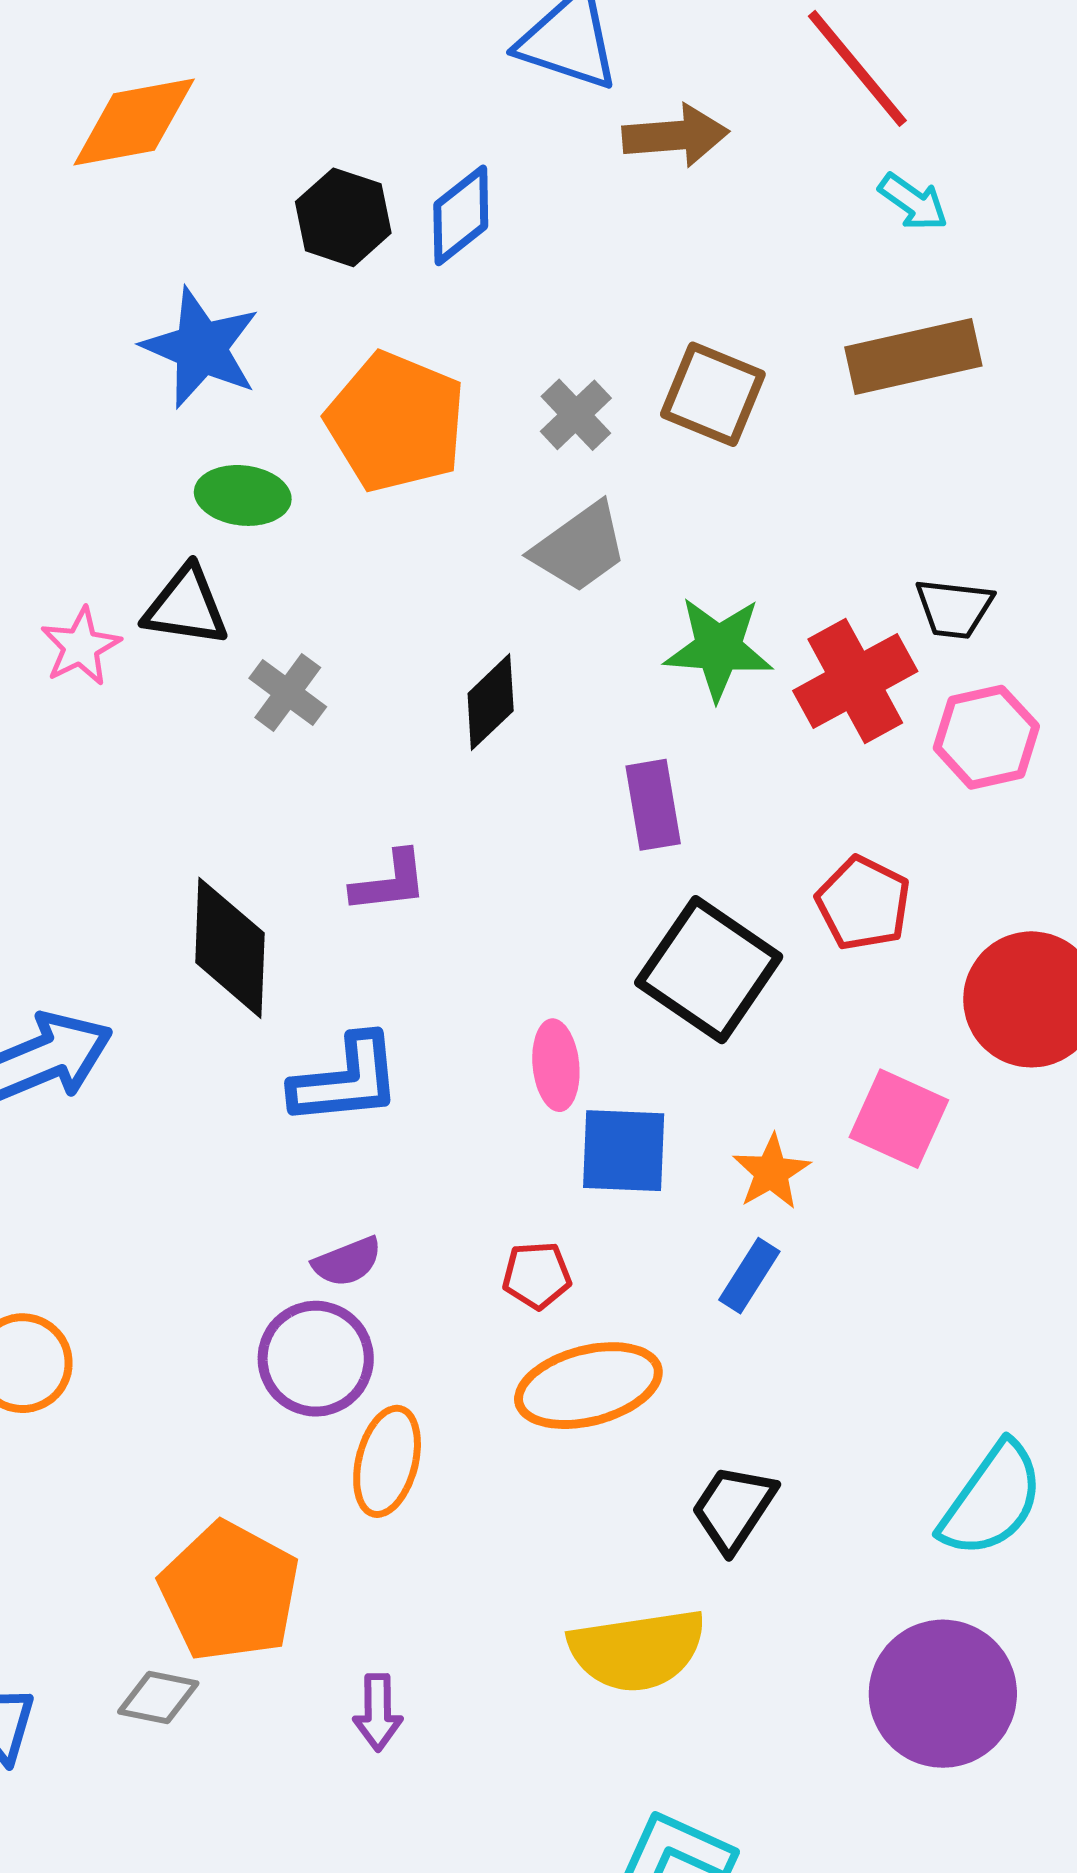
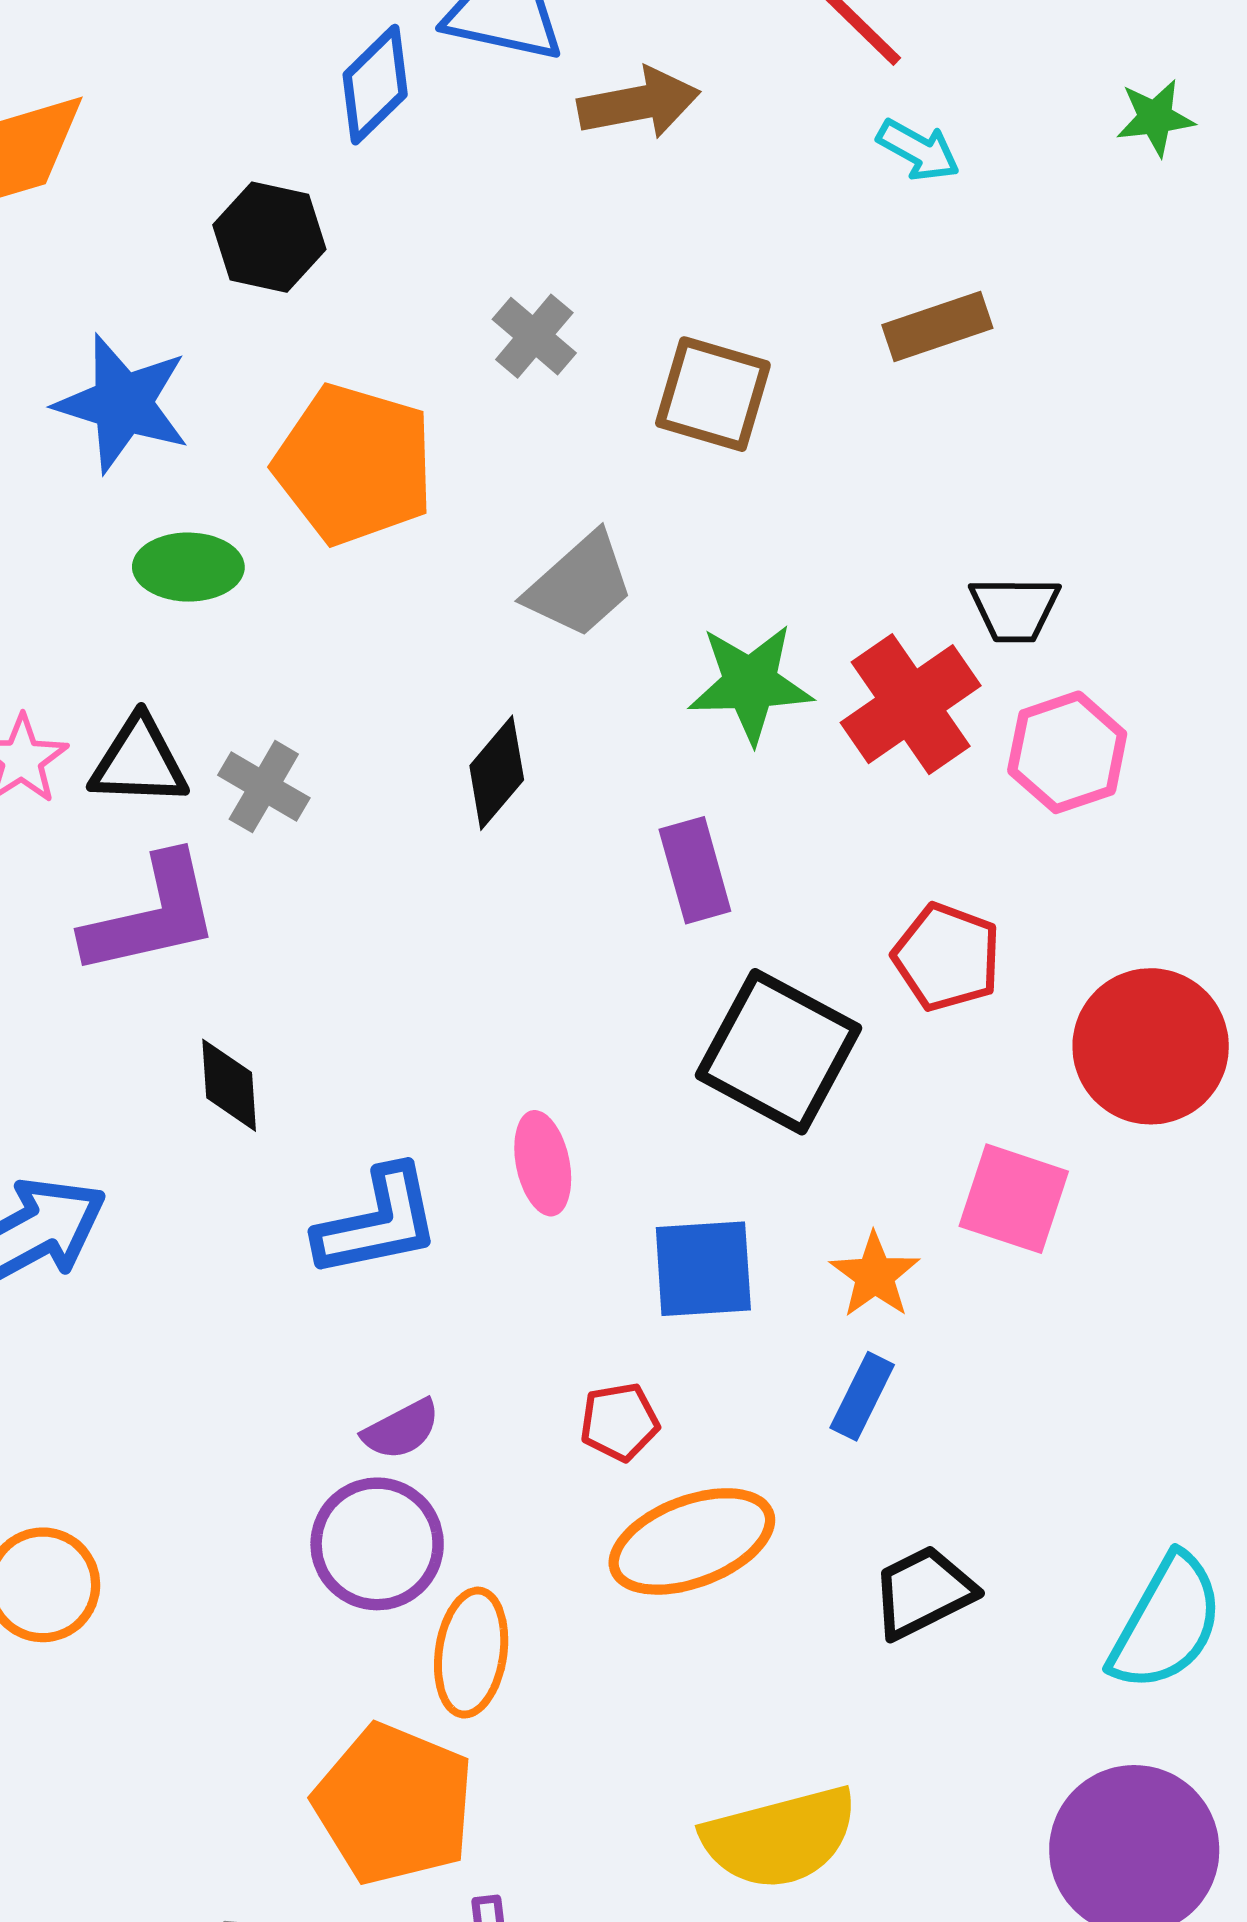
blue diamond: (461, 215) -> (375, 85), moved
brown rectangle: (913, 356) -> (937, 326), size x0.7
gray cross: (576, 415) -> (534, 336), moved
black triangle: (186, 606) -> (139, 762), moved
purple L-shape: (389, 882) -> (152, 915), moved, size x1.6
black diamond: (230, 948) -> (229, 1085), size x0.6
pink ellipse: (556, 1065) -> (543, 1163), moved
black trapezoid: (733, 1508) -> (923, 1592), moved, turned 36
orange pentagon: (230, 1592) -> (394, 1804), moved

